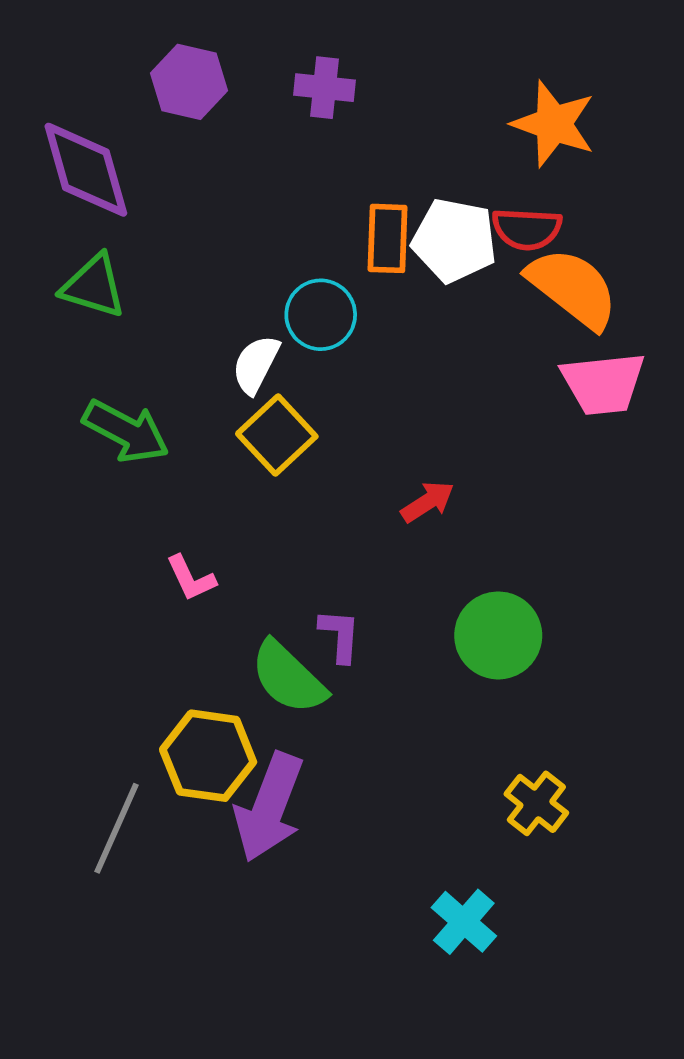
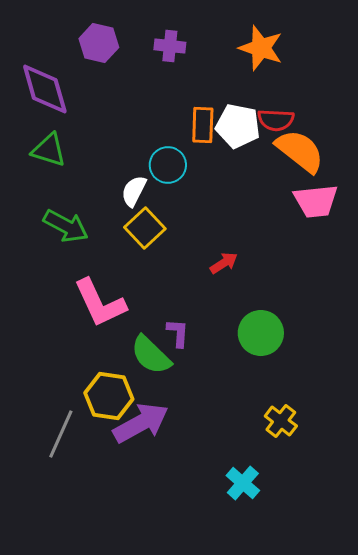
orange star: (554, 124) -> (261, 48), moved
pink L-shape: (191, 578) -> (100, 303), size x2.0
purple arrow: (269, 807) -> (141, 423), turned -140

